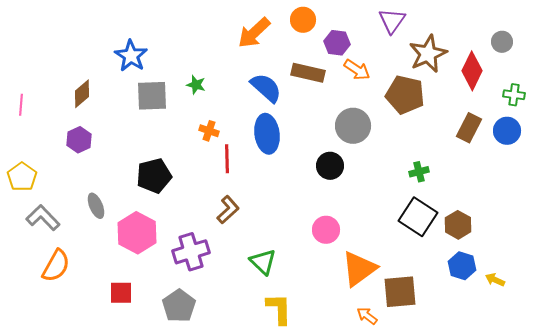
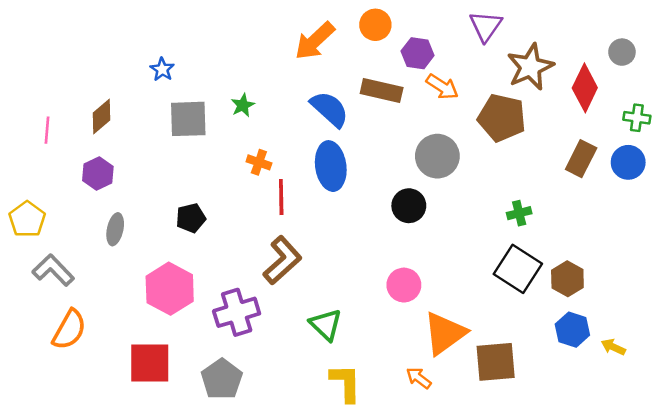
blue star: (131, 56) -> (162, 69), size x0.6
green star: (196, 85) -> (243, 105), turned 30
pink line: (21, 105) -> (47, 130), moved
black pentagon: (154, 176) -> (191, 218), size x0.7
gray ellipse: (96, 206) -> (115, 229), moved, turned 35
brown L-shape: (228, 210) -> (282, 260), size x1.4
red square: (121, 293) -> (150, 363), size x1.5
orange arrow: (367, 316) -> (419, 378), moved

